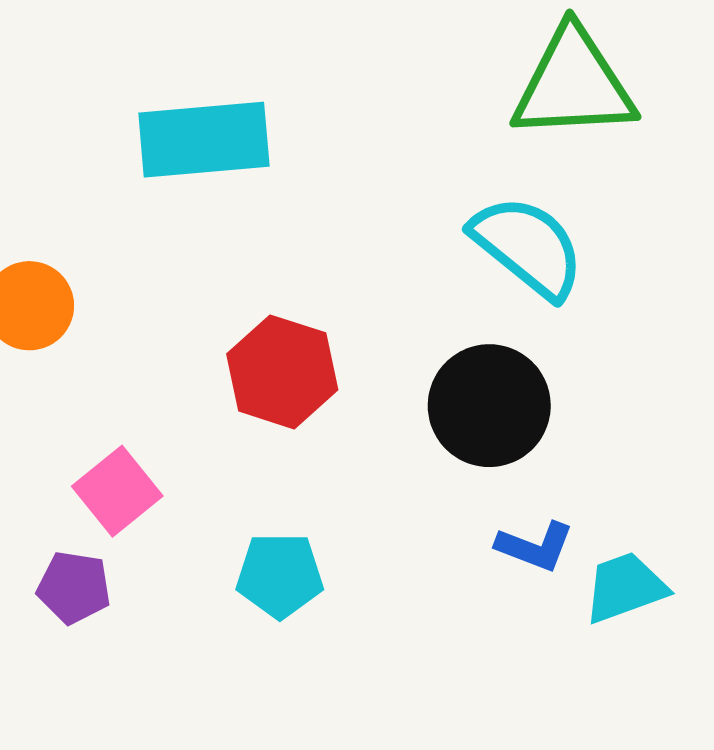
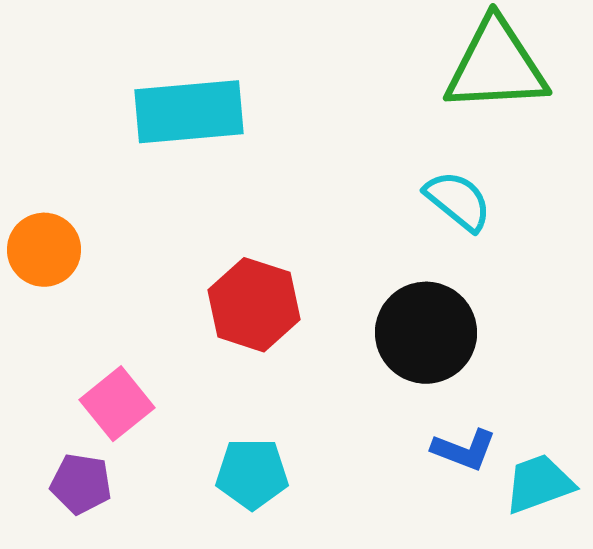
cyan semicircle: (528, 247) -> (458, 201), size x0.7

